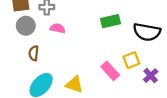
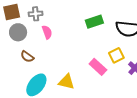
pink semicircle: (58, 28) -> (47, 32), turned 64
brown semicircle: (34, 53) -> (27, 57), turned -56

